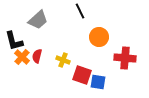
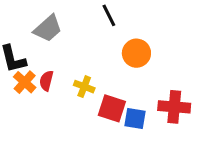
red cross: (125, 58) -> (174, 107), moved

